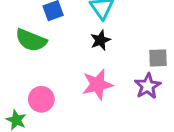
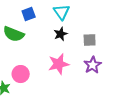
gray square: (158, 58) -> (90, 40), moved

